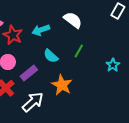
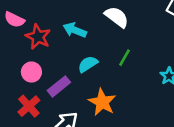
cyan arrow: (41, 30) -> (75, 30), turned 42
cyan semicircle: (51, 56) -> (88, 64), turned 105

